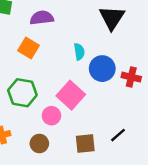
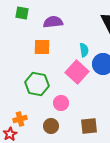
orange square: (28, 48) -> (42, 47), turned -30
pink square: (71, 95) -> (77, 72), moved

